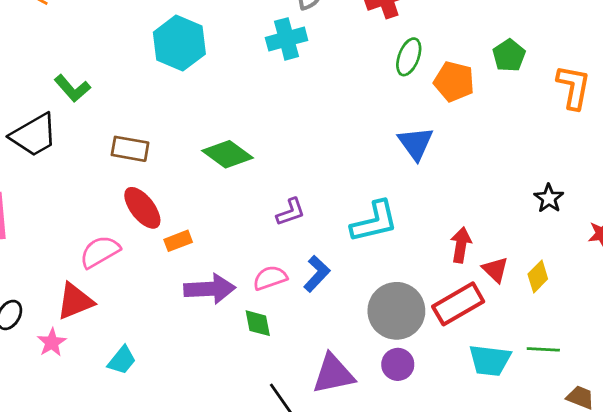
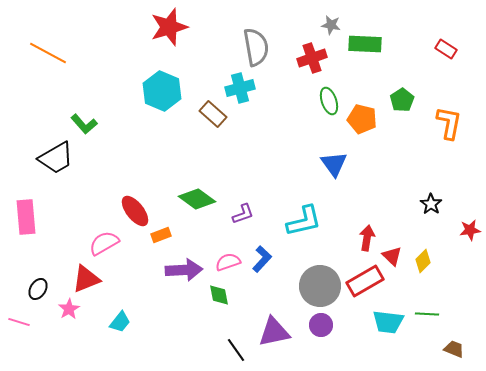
green ellipse: (409, 57) -> (329, 101), turned -40
brown rectangle: (130, 149) -> (213, 114), moved, turned 32
green diamond: (228, 154) -> (197, 199), moved

